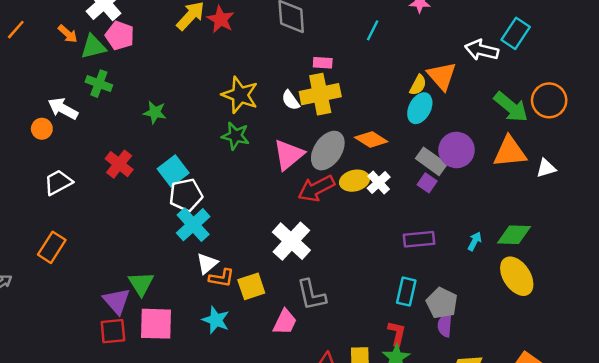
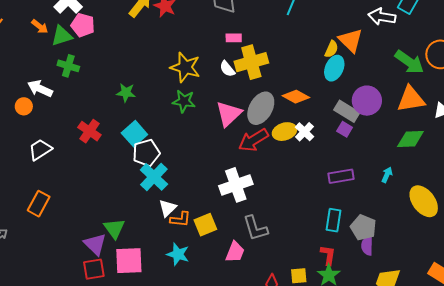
pink rectangle: (323, 63) -> (234, 38), moved
green star: (155, 112) -> (126, 93), moved
green diamond: (514, 235) -> (410, 139), moved
white cross: (291, 241) -> (236, 185), turned 32

